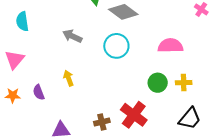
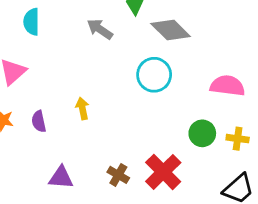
gray arrow: (72, 36) -> (100, 29), moved
brown cross: (102, 122) -> (118, 175), turned 35

